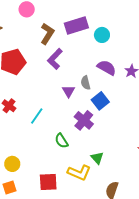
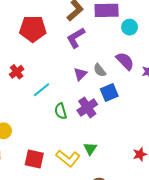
gray semicircle: (86, 83) -> (100, 70), turned -40
green semicircle: (61, 141) -> (61, 111), moved

